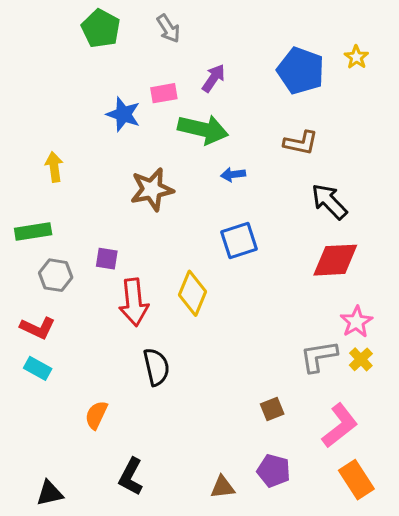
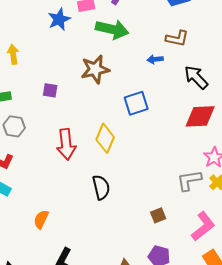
blue star: (123, 114) -> (59, 19), turned 30
blue arrow: (233, 174) -> (155, 59), moved
brown star: (152, 189) -> (95, 69), moved
purple square: (107, 259) -> (50, 90), moved
black semicircle: (156, 367) -> (101, 187), moved

